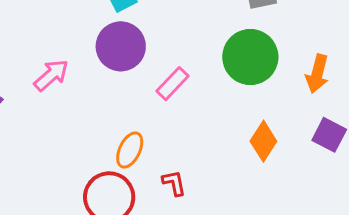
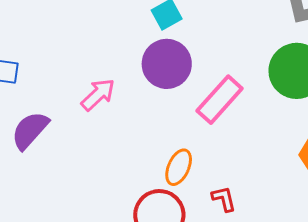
pink rectangle: (173, 84) -> (220, 100), size x1.4

